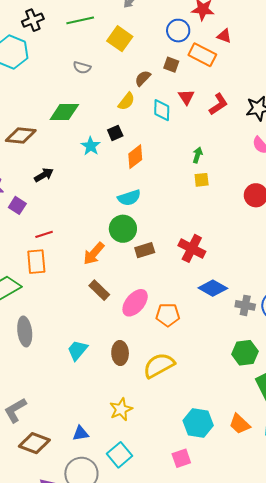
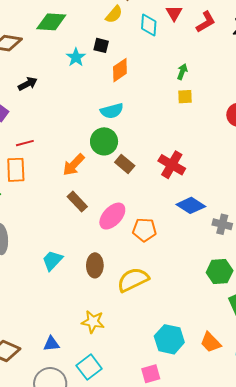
black square: (115, 133) -> (101, 45), turned 35
brown rectangle: (145, 250) -> (125, 164), turned 54
yellow star: (121, 409) -> (93, 322), turned 30

